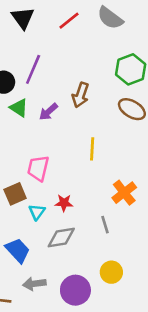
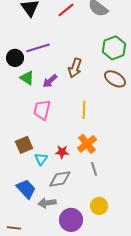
purple line: (33, 69) -> (38, 48), turned 50
pink trapezoid: (38, 168) -> (42, 110), moved
orange cross: (124, 193) -> (87, 144), moved
gray arrow: (34, 284) -> (47, 203), moved

